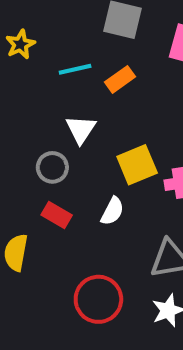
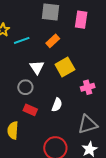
cyan line: (75, 69) -> (22, 40), moved
yellow square: (137, 165) -> (65, 67), moved

